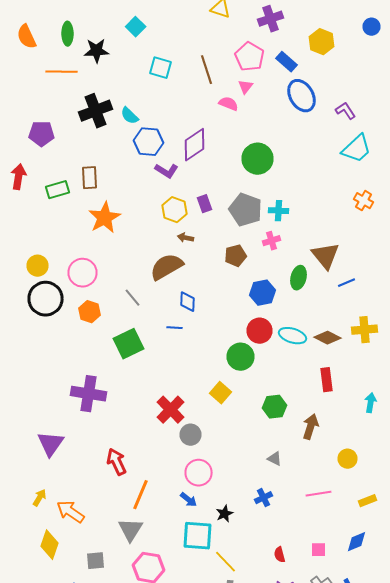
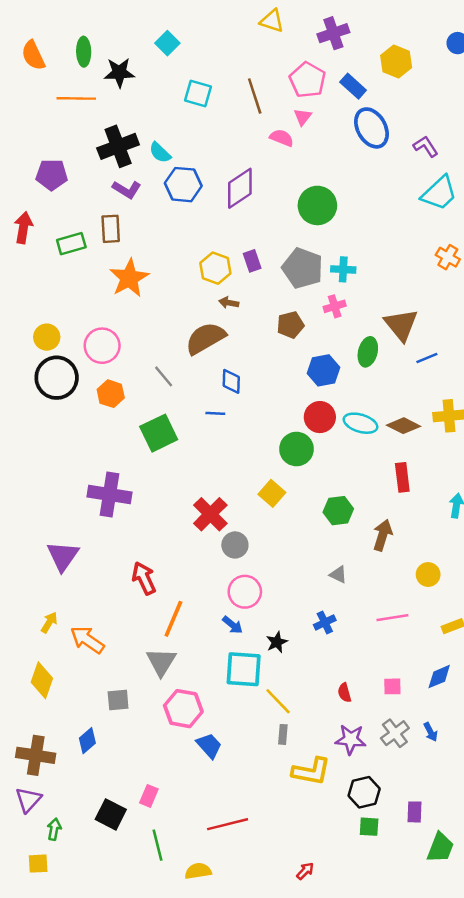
purple L-shape: (166, 171) -> (127, 189), moved
yellow diamond: (50, 545) -> (42, 680), moved

